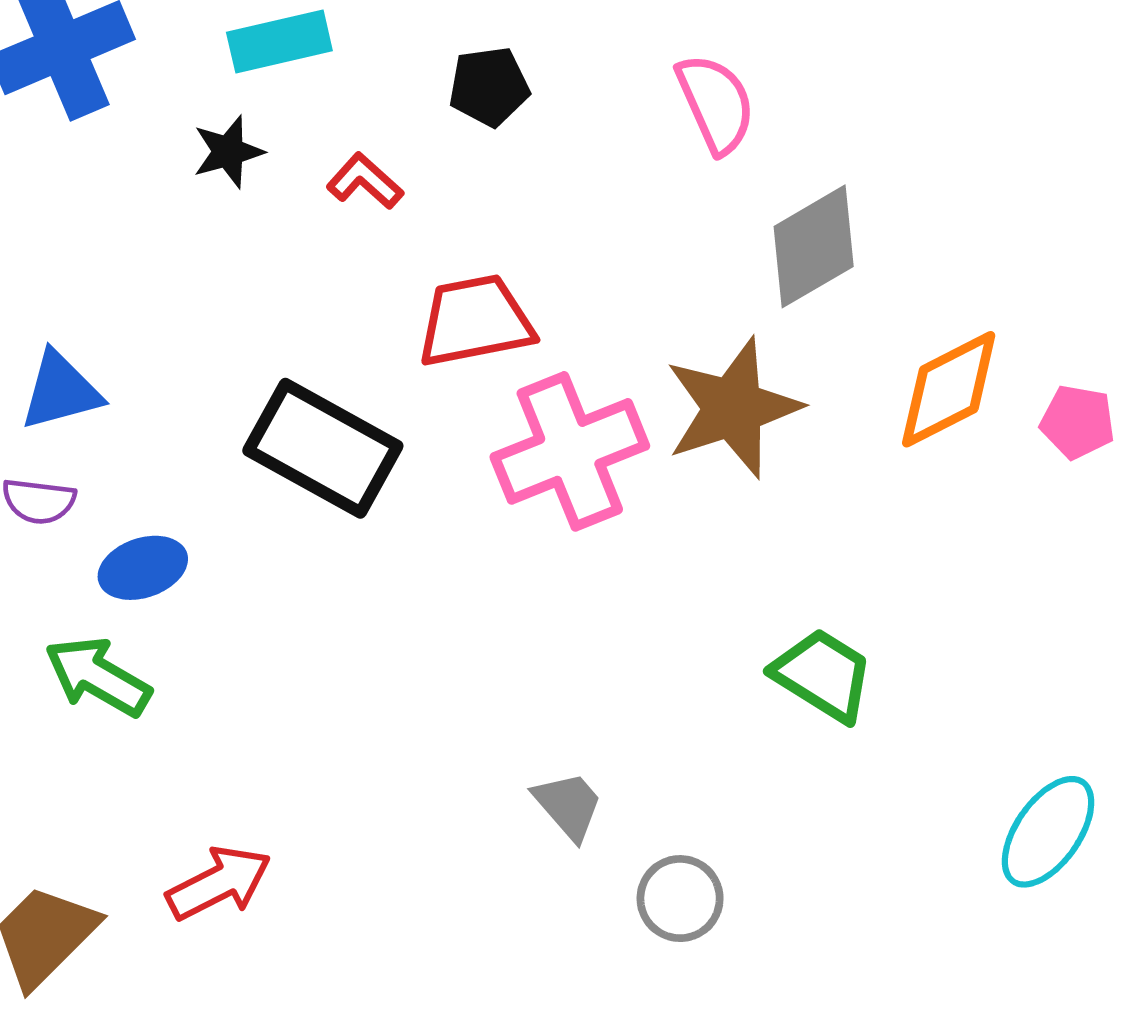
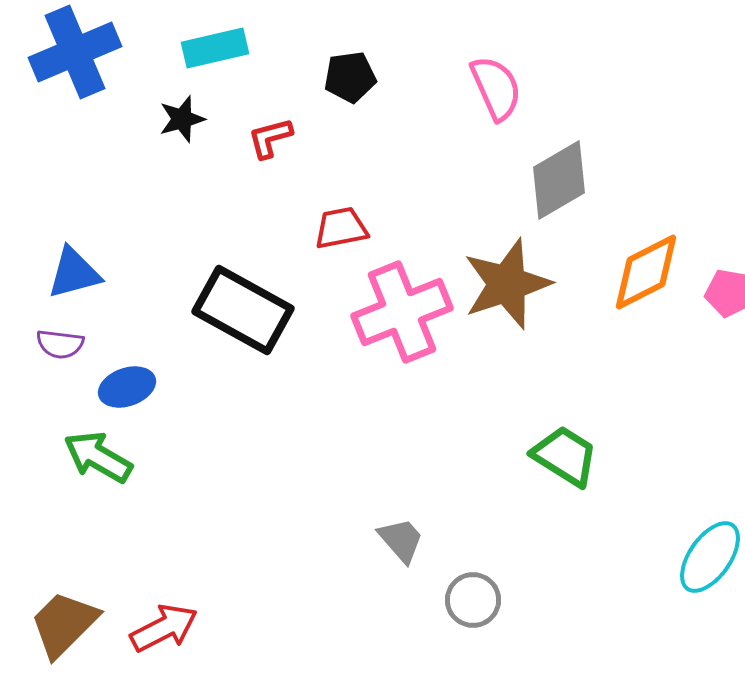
red L-shape: (365, 181) -> (270, 138), turned -57
red trapezoid: (475, 321) -> (341, 228), size x0.7
red arrow: (219, 883) -> (164, 628), moved

